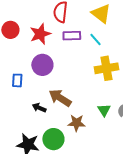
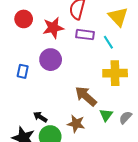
brown arrow: (60, 98) -> (86, 96), moved
black arrow: (39, 108) -> (40, 117), moved

